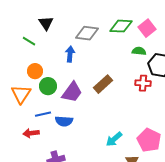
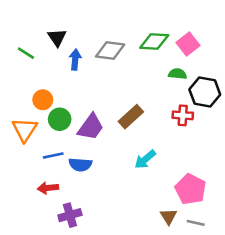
green line: (29, 41) -> (26, 53), moved
blue arrow: (70, 54) -> (75, 60), moved
red arrow: (31, 133) -> (48, 188), moved
cyan arrow: (114, 139) -> (145, 159), moved

